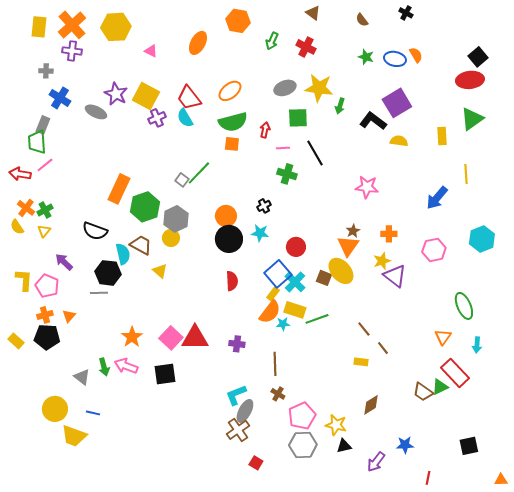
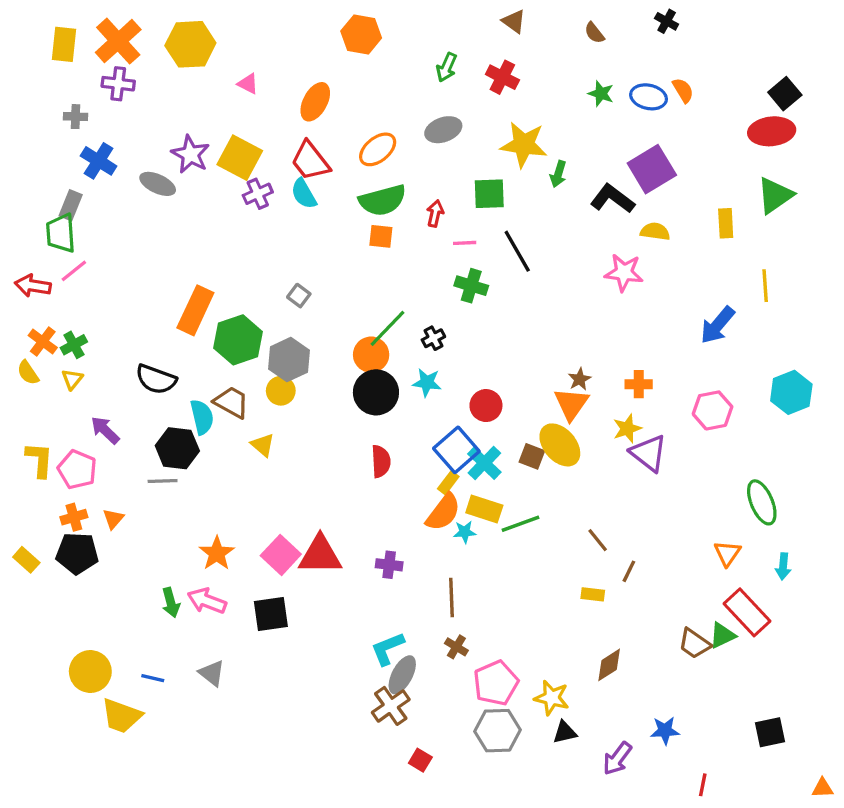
orange hexagon: (238, 21) -> (361, 34), moved
orange ellipse: (198, 43) -> (315, 102), moved
gray ellipse: (285, 88) -> (443, 130), moved
green line: (199, 173) -> (387, 328), moved
pink star: (367, 187) -> (624, 273), moved
brown line: (383, 348) -> (629, 571), turned 64
gray triangle: (82, 377) -> (212, 673), moved

